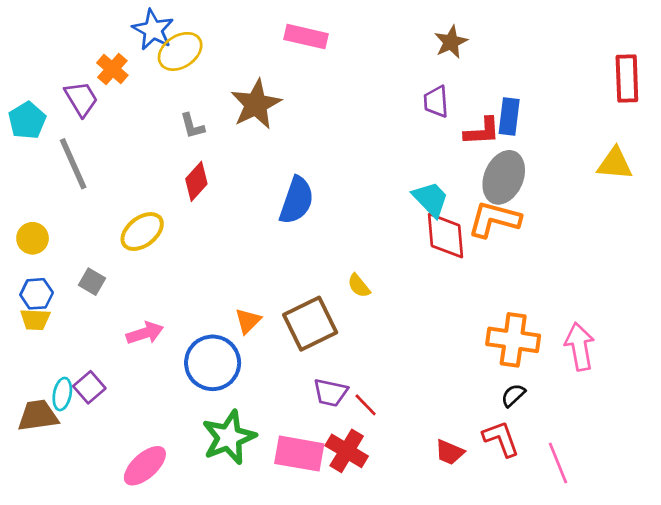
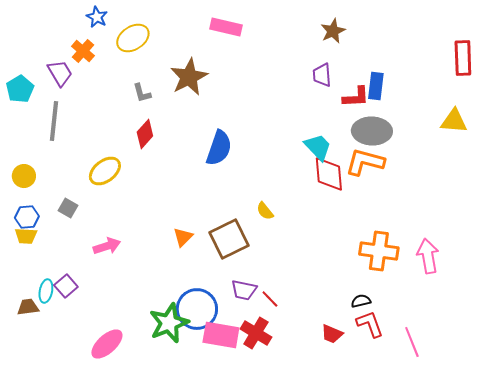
blue star: (153, 30) -> (97, 17), moved, size x0.7
gray line: (73, 164) -> (54, 121), turned 30
gray ellipse: (504, 177) -> (372, 131), turned 69
blue circle: (213, 363) -> (197, 309), moved
black semicircle: (513, 395) -> (361, 301), moved, turned 30
brown trapezoid: (38, 416) -> (28, 307), size x0.7

